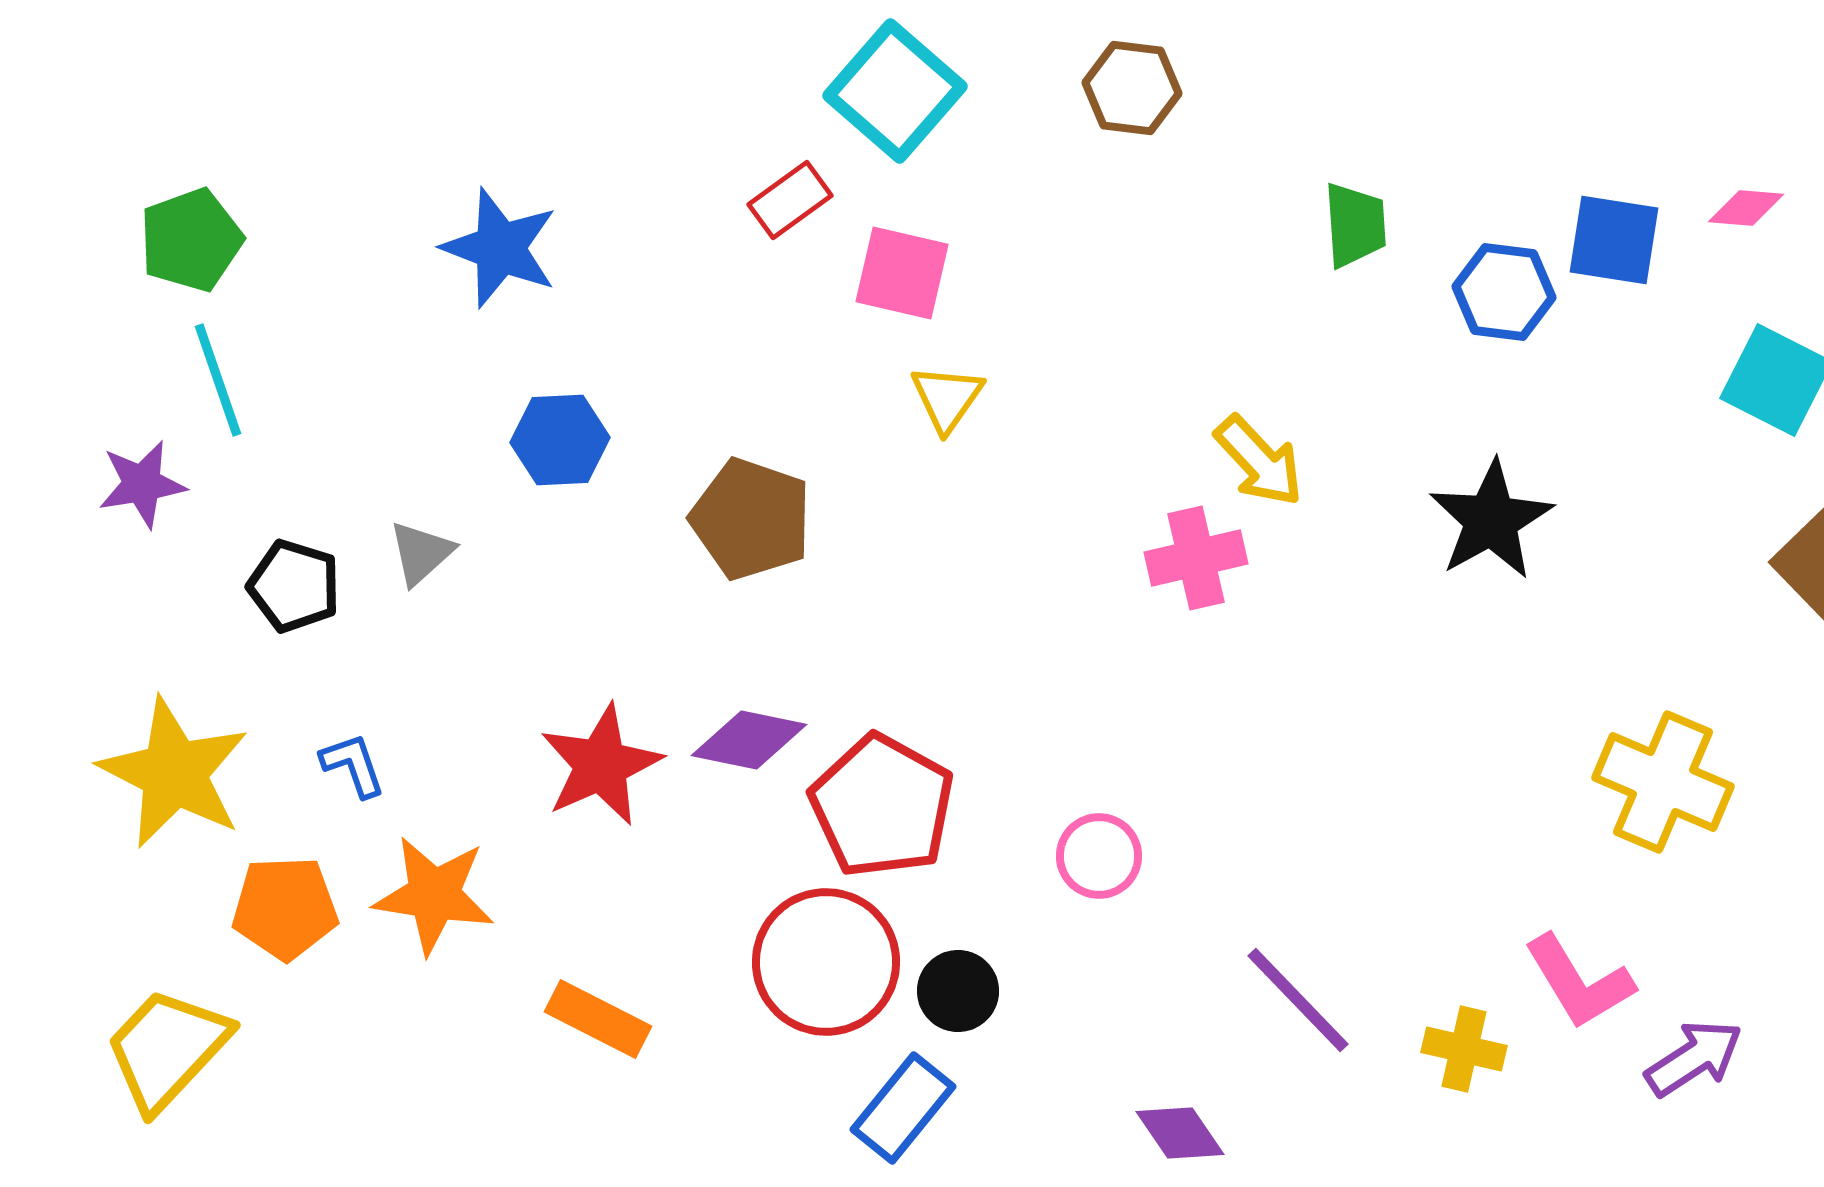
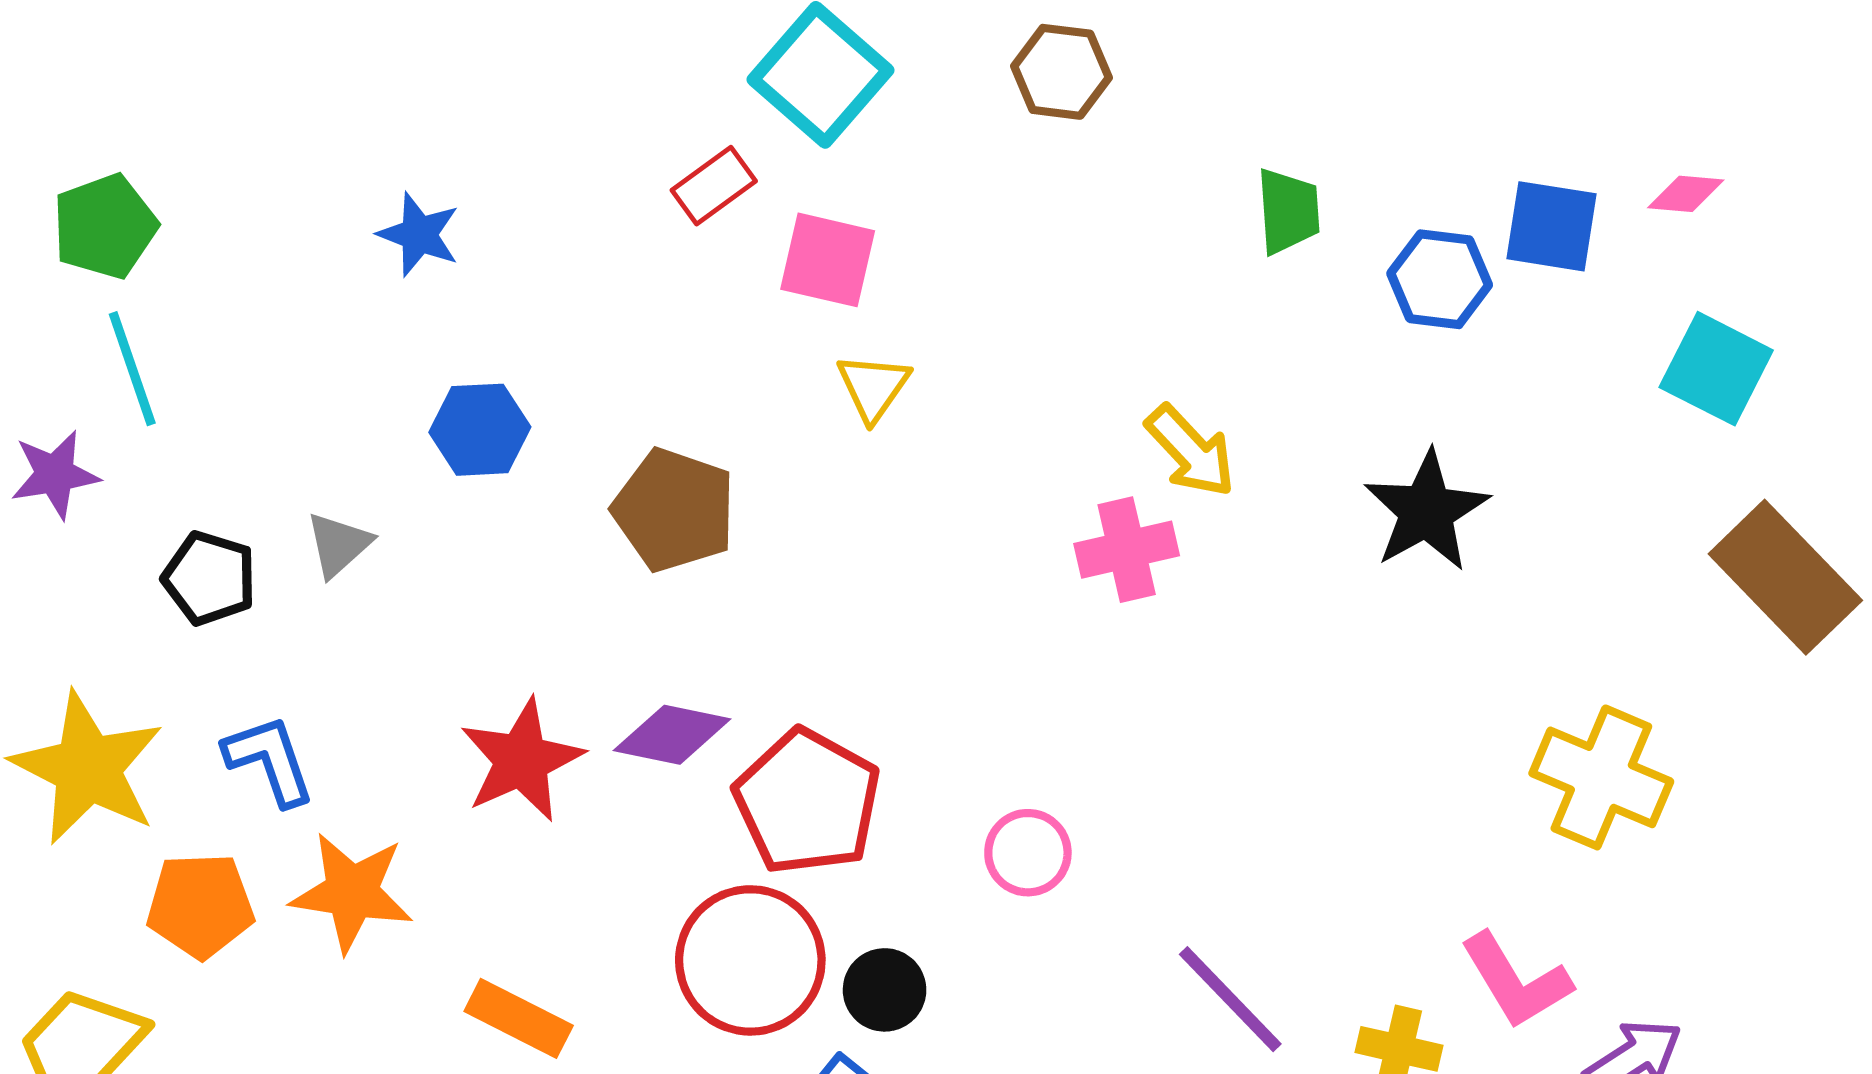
blue star: (500, 248) -> (419, 235), size x0.7
blue L-shape: (353, 765) -> (269, 760), size x1.4

